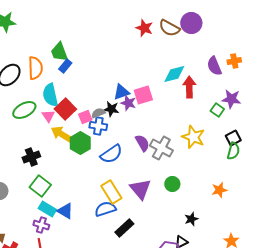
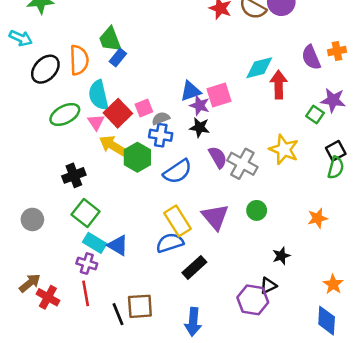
black star: (111, 109) -> (200, 127), moved
pink square: (85, 117) -> (144, 108), moved

